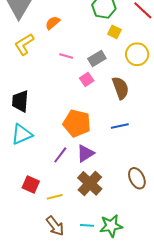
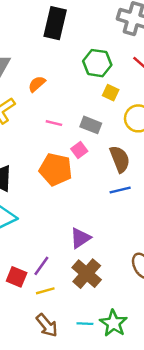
gray rectangle: (97, 59) -> (91, 125), turned 54
orange pentagon: (77, 123) -> (56, 169), moved
blue line: (120, 126) -> (120, 190), moved
purple line: (60, 155) -> (41, 266), moved
green star: (111, 226) -> (113, 323), turned -30

